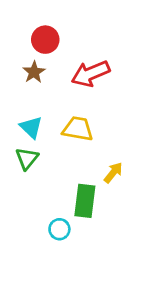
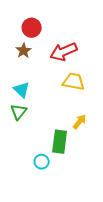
yellow trapezoid: (78, 129) -> (74, 82), moved

